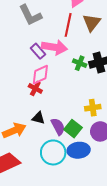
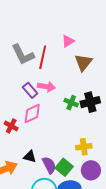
red line: (68, 25) -> (43, 57), moved
pink arrow: (54, 47) -> (46, 87), size x0.7
red cross: (35, 88) -> (11, 126), moved

